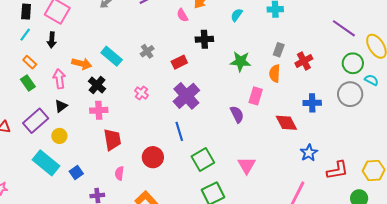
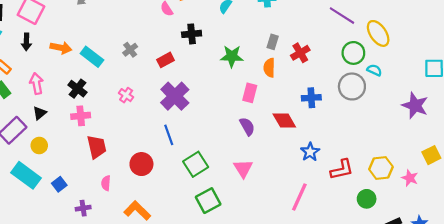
orange arrow: (82, 64) -> (61, 48), moved
purple semicircle: (237, 114) -> (247, 126), moved

